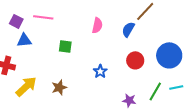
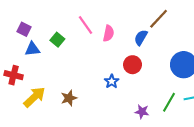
pink line: (43, 17) -> (86, 25), moved, turned 48
green square: (65, 46) -> (57, 40), moved, turned 32
red circle: (135, 60) -> (133, 65), moved

